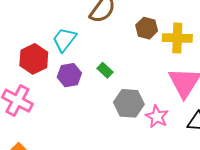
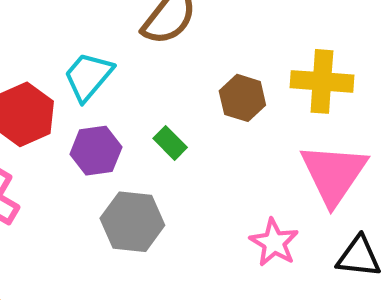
brown hexagon: (147, 28) -> (242, 98), moved
gray hexagon: (129, 103) -> (132, 222), moved

